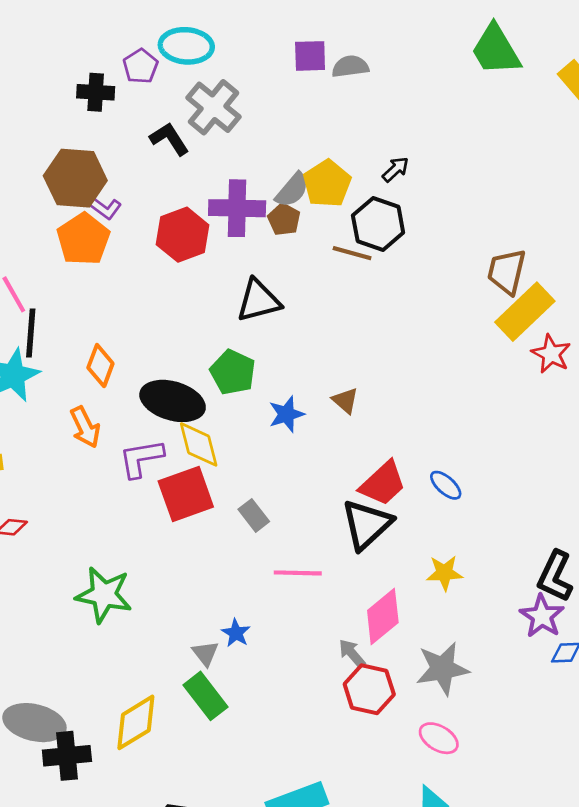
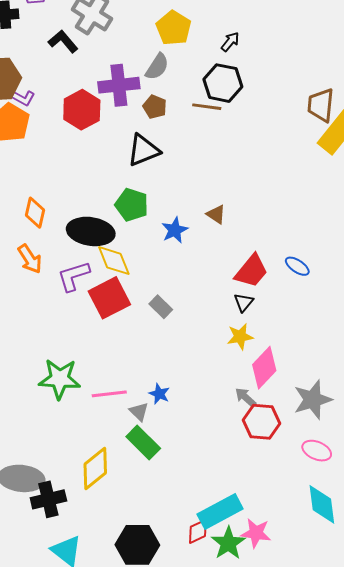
yellow pentagon: (327, 184) -> (174, 28), moved
brown pentagon: (284, 219) -> (155, 107), moved
black triangle: (367, 525) -> (244, 302), size x0.5
pink line: (298, 573) -> (109, 394), moved
yellow star: (444, 573) -> (240, 337), moved

